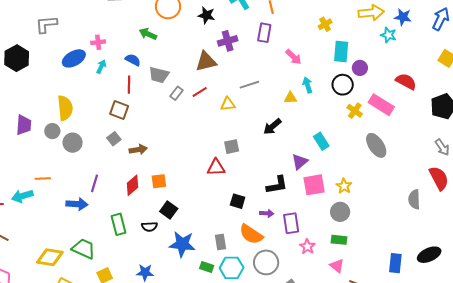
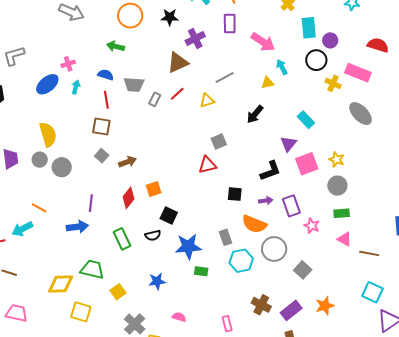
pink arrow: (294, 57) -> (263, 42), size x1.4
orange line: (43, 178) -> (39, 208), turned 42
green rectangle: (207, 267) -> (201, 271), moved

